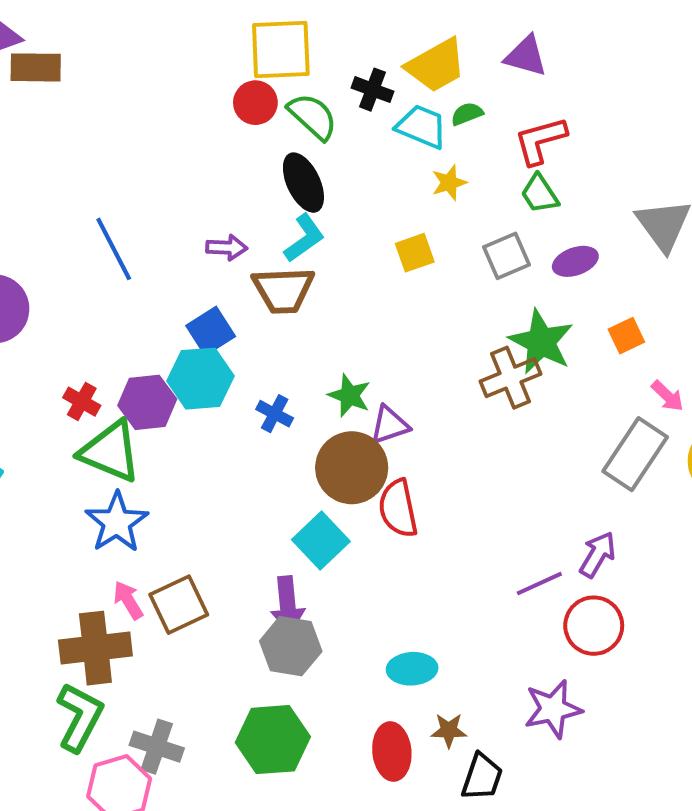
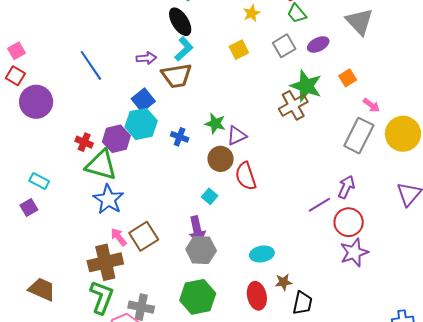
brown circle: (352, 468) -> (221, 159), size x0.7
cyan square: (321, 540) -> (210, 196), size x0.6
purple star: (553, 709) -> (354, 252), moved

